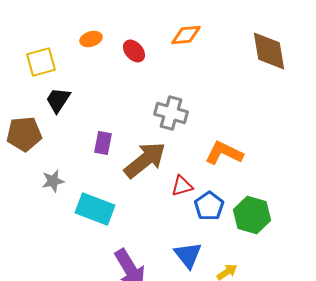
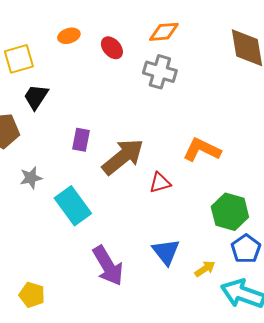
gray cross: (171, 113) -> (160, 72), moved
blue pentagon: (209, 206) -> (246, 249), moved
cyan rectangle: (95, 209) -> (73, 206), turned 33

